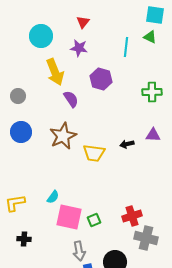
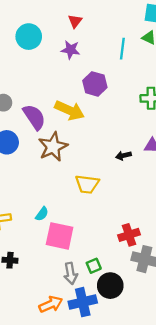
yellow arrow: (55, 72) -> (69, 110), moved, turned -44
purple semicircle: (71, 99) -> (34, 117), moved, size x1.4
yellow trapezoid: (94, 153) -> (87, 184), moved
green square: (94, 220) -> (94, 266), moved

